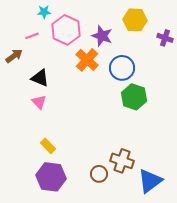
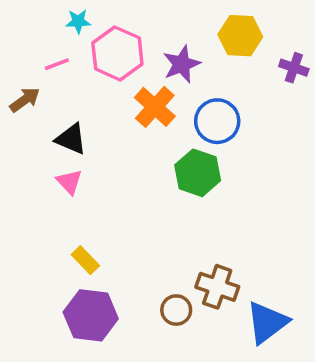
purple star: (102, 36) -> (182, 64), turned 30
green hexagon: (134, 97) -> (198, 173), moved

